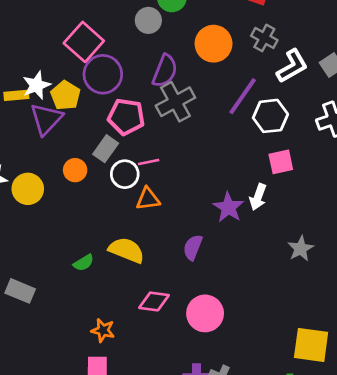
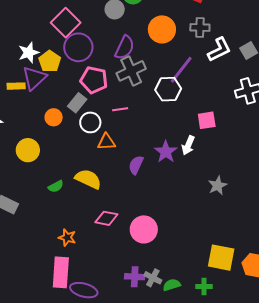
gray cross: (264, 38) -> (200, 27), turned -30
yellow rectangle: (16, 95) -> (16, 86), moved
white hexagon: (270, 116) -> (168, 89), moved
pink line: (149, 162) -> (120, 109), moved
yellow circle: (28, 189) -> (28, 150), moved
purple semicircle: (193, 247) -> (136, 165), moved

